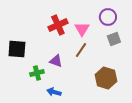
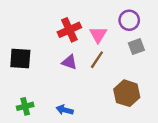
purple triangle: (56, 61) -> (69, 62), moved
green cross: (37, 73) -> (25, 106), moved

